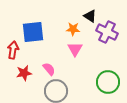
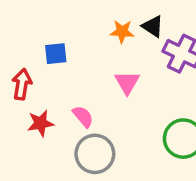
orange star: (73, 29) -> (122, 31), moved
blue square: (33, 32) -> (56, 54), size x0.6

